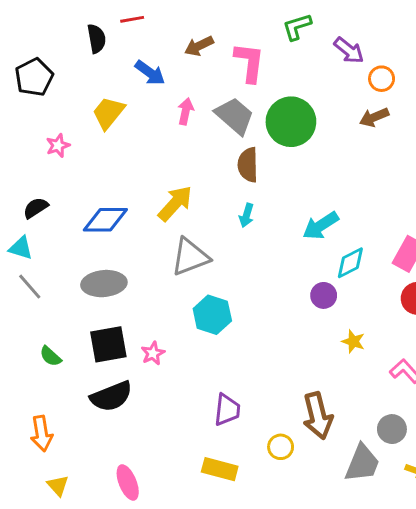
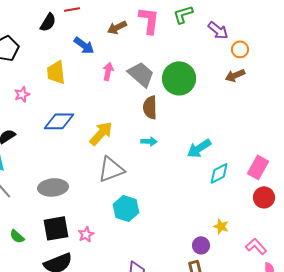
black semicircle: (96, 39) -> (48, 22), turned 42
pink L-shape: (249, 62) -> (149, 20), moved
yellow trapezoid: (108, 113) -> (56, 72), turned -45
cyan arrow: (246, 215) -> (149, 141), turned -105
blue diamond: (105, 220) -> (59, 121), moved
purple circle: (324, 295) -> (201, 245), moved

